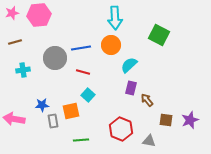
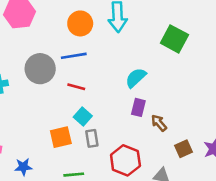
orange circle: (111, 45) -> (80, 23), moved
blue star: (42, 105) -> (23, 167), moved
brown square: (166, 120) -> (184, 149), turned -32
gray rectangle: (53, 121) -> (92, 138), moved

